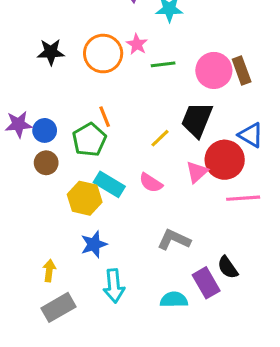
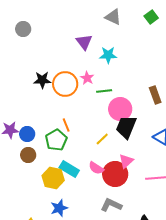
black star: (51, 52) -> (42, 80), moved
pink circle: (214, 70) -> (120, 109), moved
red circle: (225, 160) -> (115, 174), moved

